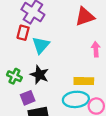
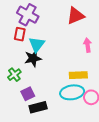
black star: (39, 75) -> (33, 58), moved, turned -30
green cross: (14, 76) -> (14, 75), turned 32

